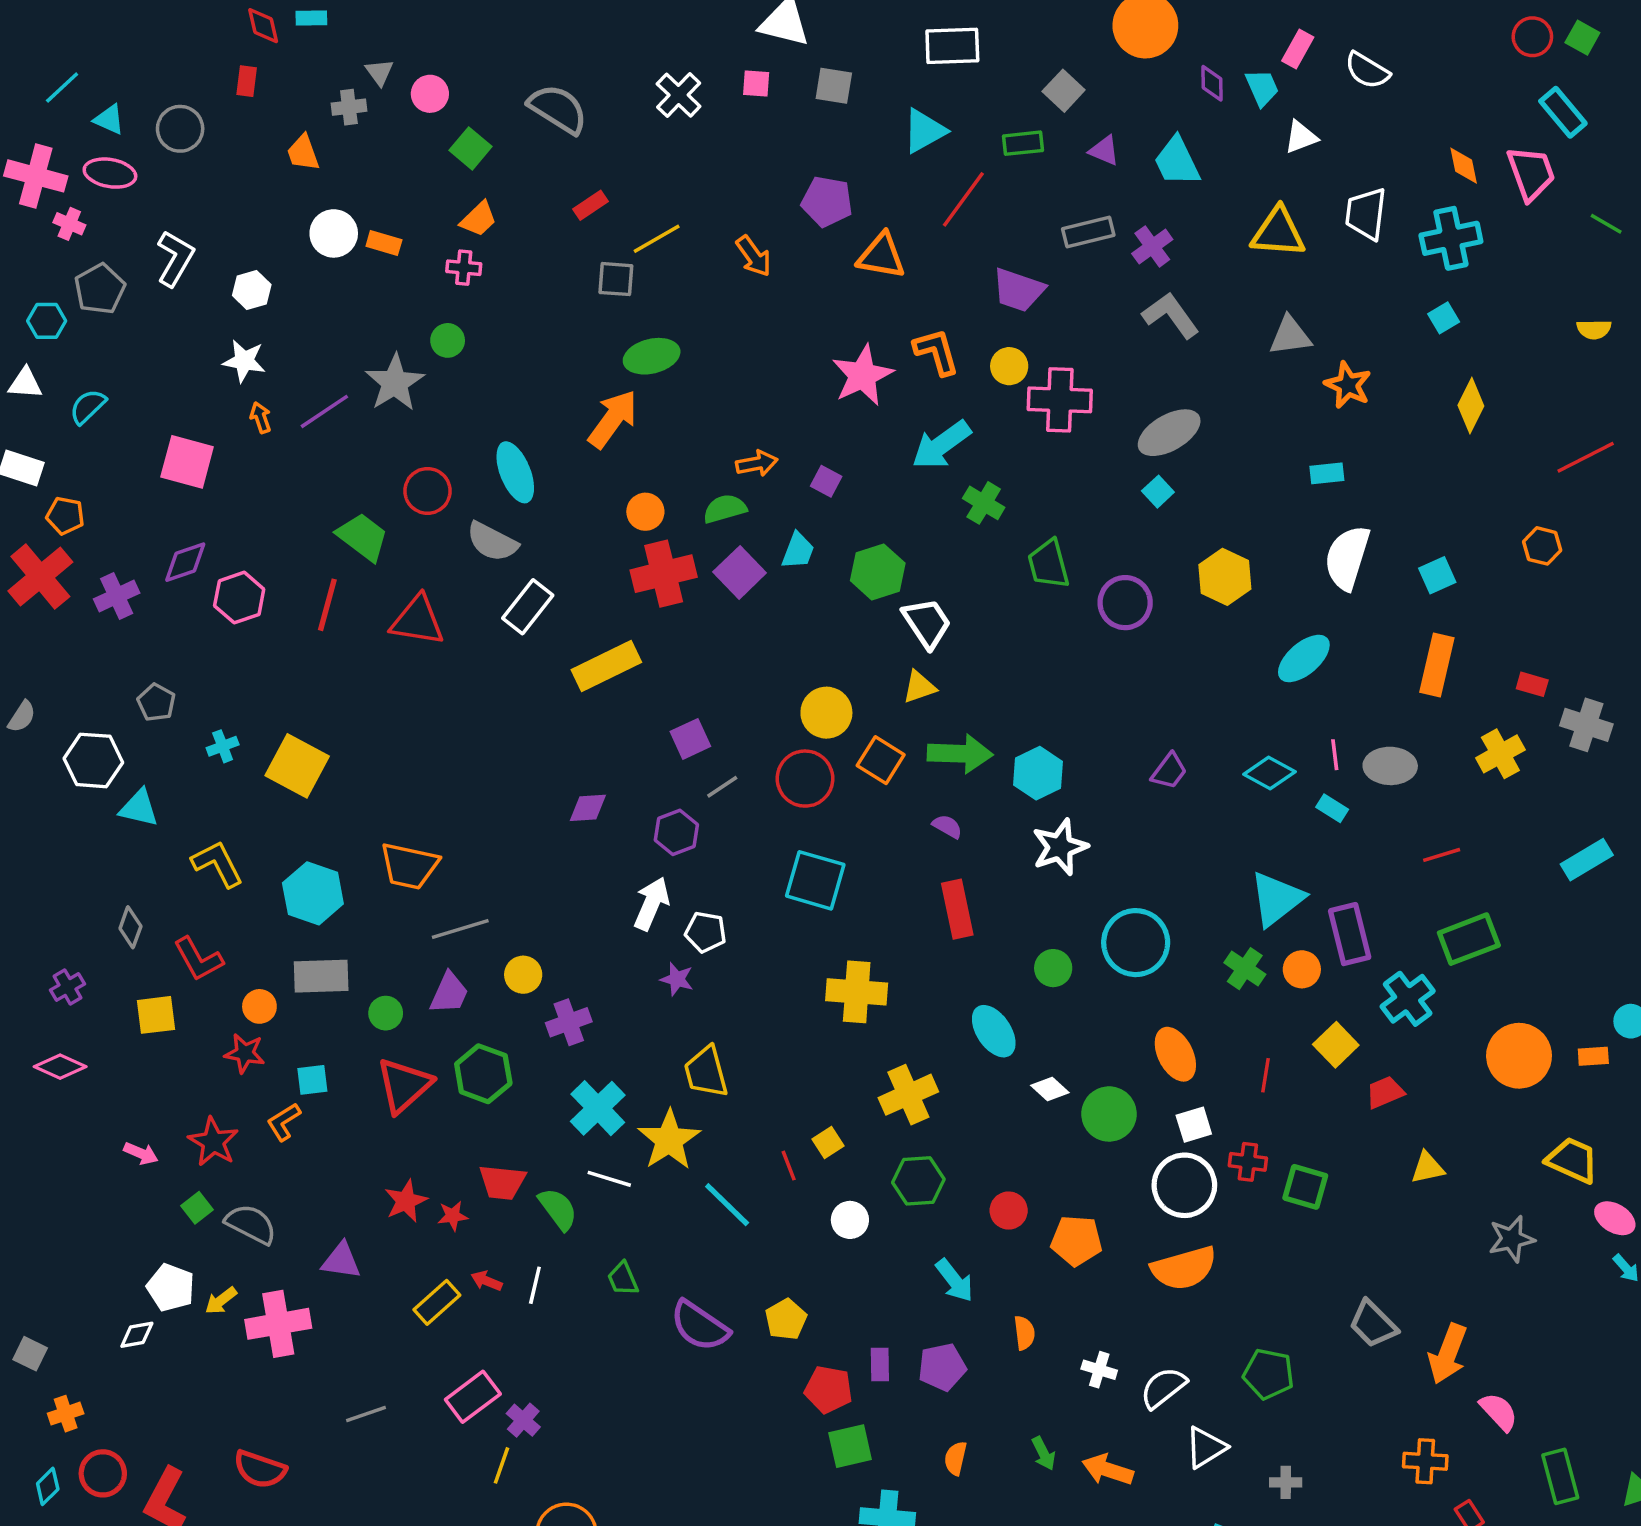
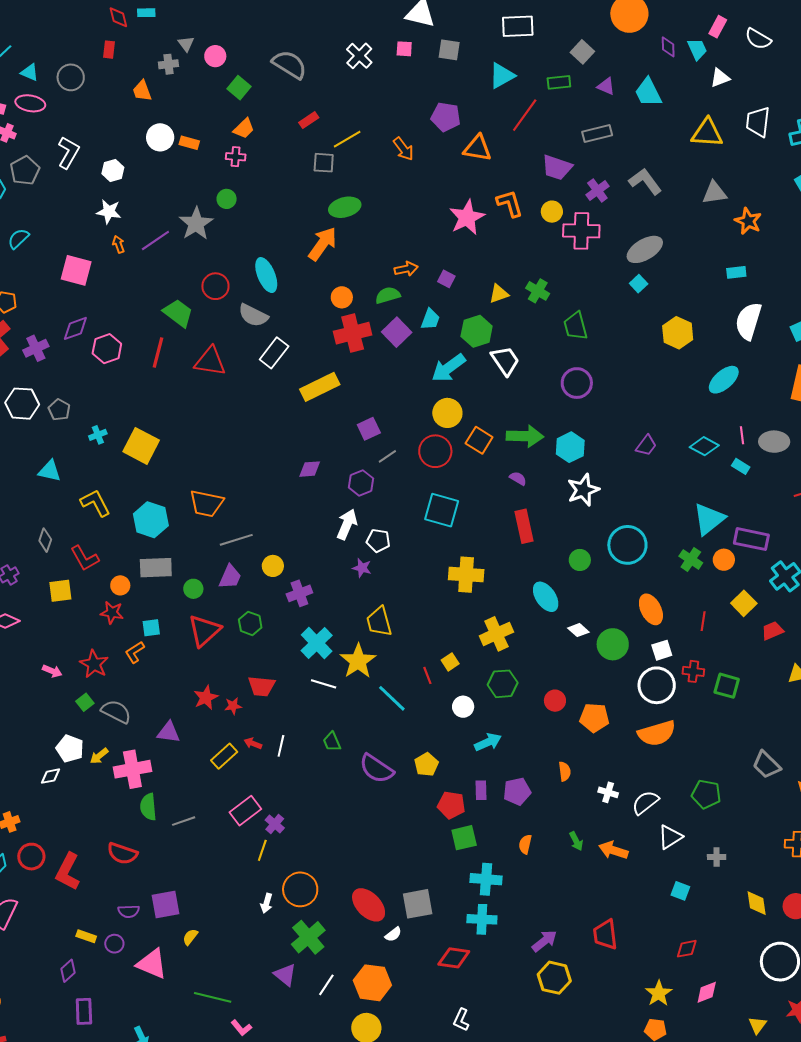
purple cross: (1152, 246) -> (597, 190), moved
cyan arrow: (941, 445) -> (448, 368), moved
purple circle: (1125, 603) -> (577, 383), moved
yellow triangle: (919, 687) -> (499, 294), moved
white hexagon: (93, 760) -> (22, 404), moved
purple rectangle: (1350, 934) -> (751, 539), turned -64
green hexagon: (483, 1074) -> (250, 623), size x0.7
green semicircle: (558, 1209) -> (148, 807), moved, turned -148
cyan arrow: (954, 1280) -> (488, 742), moved, turned -76

